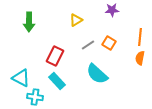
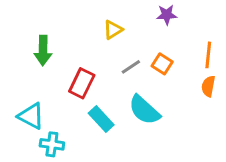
green arrow: (29, 22) -> (43, 50), moved
cyan rectangle: (57, 81) -> (101, 119), moved

